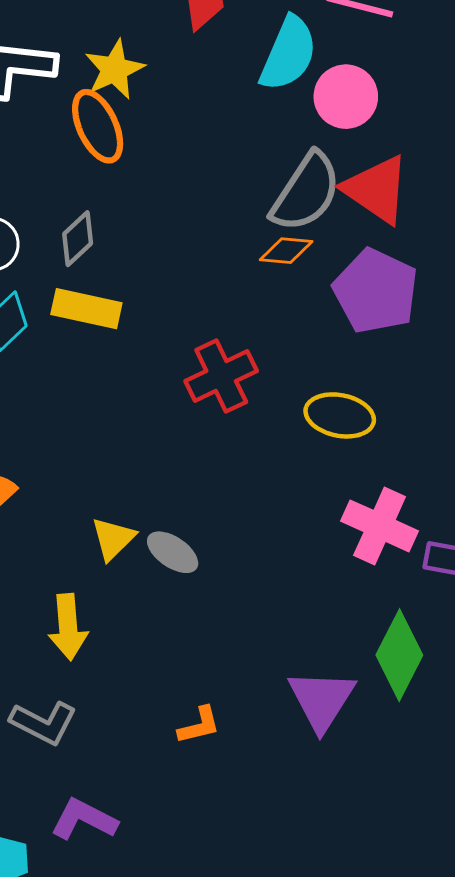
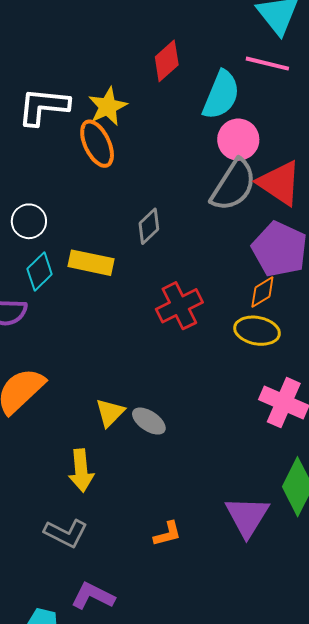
pink circle: (346, 97) -> (238, 140), moved
gray diamond: (78, 239) -> (149, 226), moved
orange diamond: (286, 251) -> (262, 292), moved, turned -36

